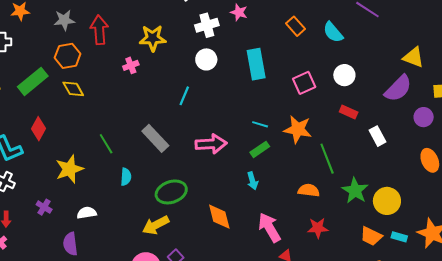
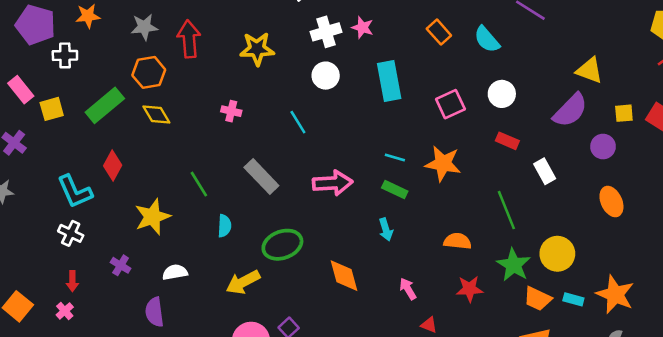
pink star: (239, 12) -> (362, 28), moved
pink cross: (131, 65) -> (231, 111), moved, turned 35
cyan line: (184, 96) -> (298, 122), turned -54
green rectangle: (260, 149) -> (395, 190), turned 60
green line: (327, 159) -> (506, 210), moved
green star: (355, 191) -> (514, 265), moved
yellow arrow: (156, 225) -> (243, 282), moved
pink arrow: (269, 227) -> (408, 289), size x0.6

